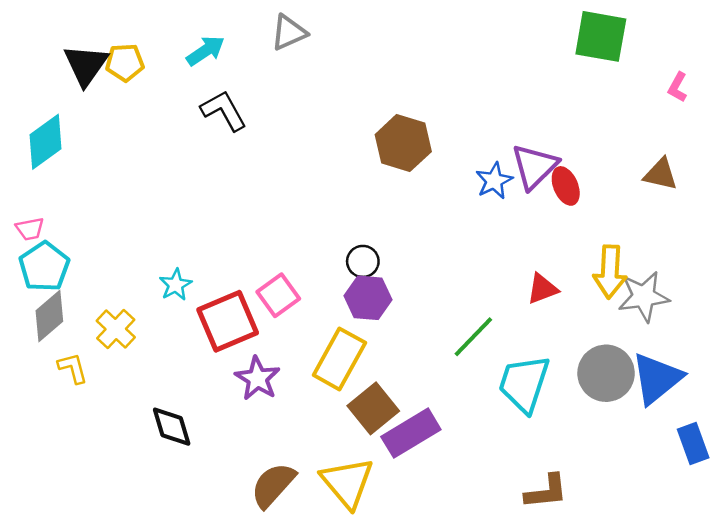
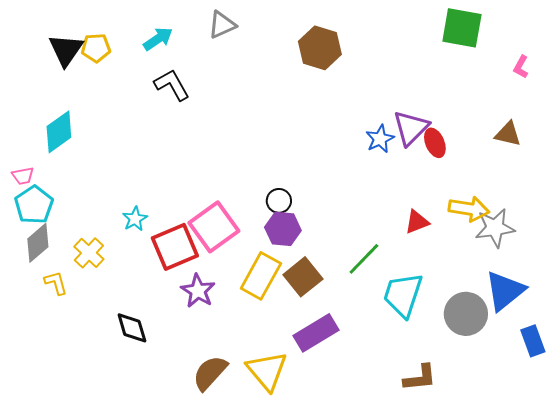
cyan diamond: (46, 142) -> (59, 132), moved
brown hexagon: (403, 143) -> (320, 48), moved
yellow arrow: (610, 272) -> (469, 209), turned -84
pink square: (278, 295) -> (214, 227), size x1.5
gray circle: (606, 373) -> (466, 314), moved
brown square: (373, 408) -> (303, 277), moved

